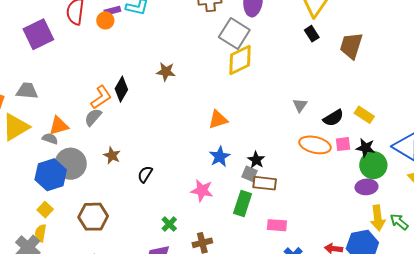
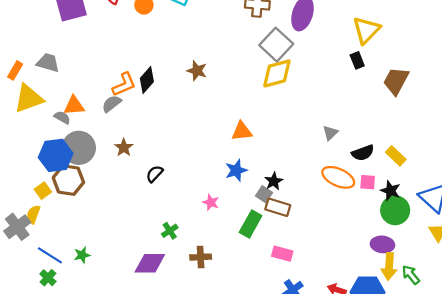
purple ellipse: (367, 187) -> (382, 244), moved
pink star: (202, 191) -> (211, 202), size x0.7
brown hexagon: (93, 217) -> (68, 180), moved

